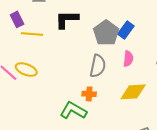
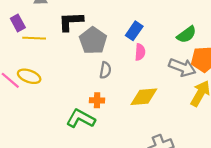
gray pentagon: (106, 33) -> (93, 41), moved
pink semicircle: (128, 59) -> (140, 52), moved
gray semicircle: (98, 66) -> (105, 70), size x0.7

